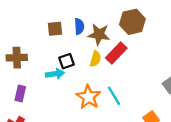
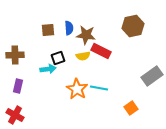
brown hexagon: (132, 22) -> (133, 26), moved
red rectangle: (116, 53) -> (101, 51), turned 72
yellow semicircle: (95, 59) -> (83, 56), turned 64
cyan line: (114, 96) -> (99, 88), turned -48

